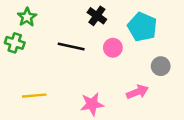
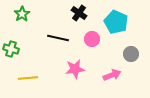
green cross: (15, 43) -> (11, 49), moved
pink star: (92, 104) -> (75, 69), moved

